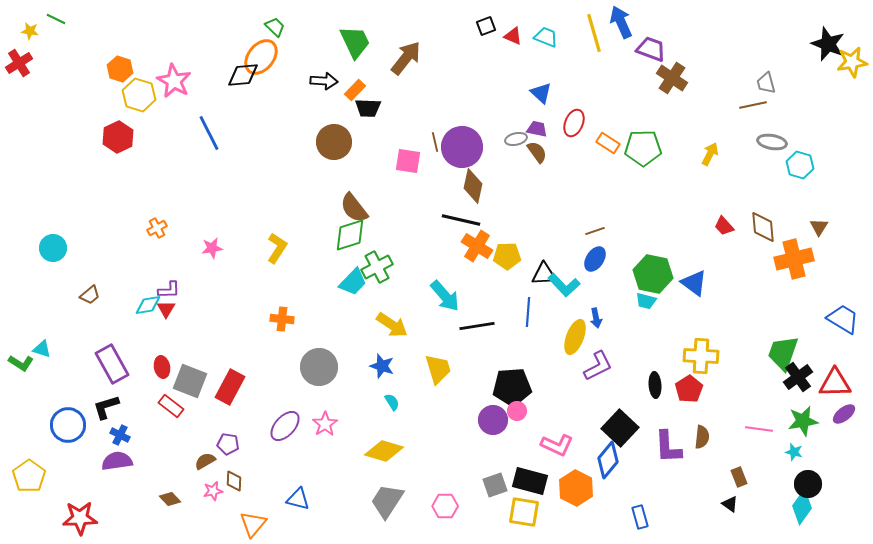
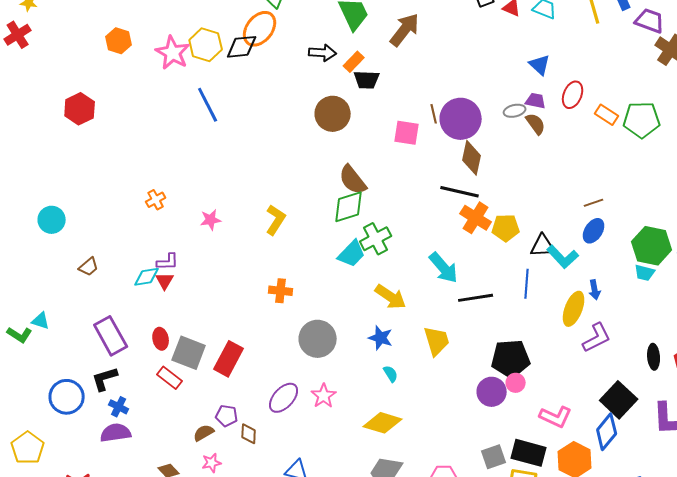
yellow hexagon: (139, 95) -> (206, 45), moved
red hexagon: (118, 137) -> (80, 109), moved
brown diamond: (234, 481) -> (249, 434), moved

